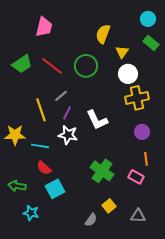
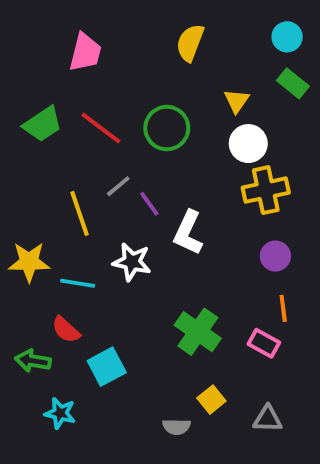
yellow semicircle: (103, 34) -> (190, 43), moved
purple line: (67, 113) -> (149, 204), moved, turned -64
white L-shape: (97, 120) -> (188, 233), turned 50
red semicircle: (44, 168) -> (66, 330), moved
gray semicircle: (91, 220) -> (176, 427), turned 56

